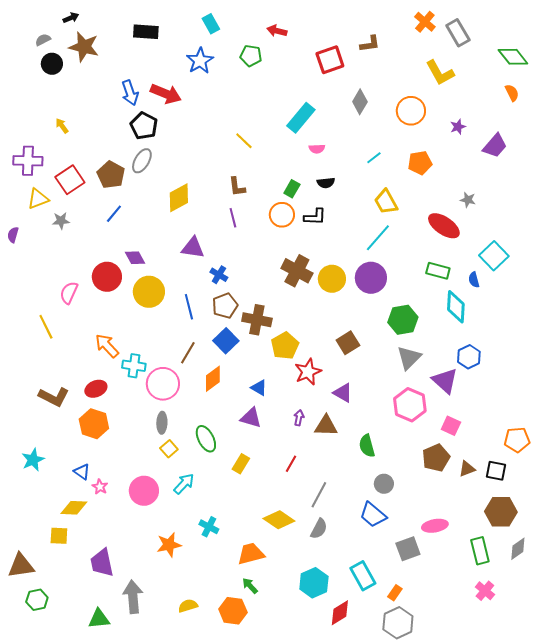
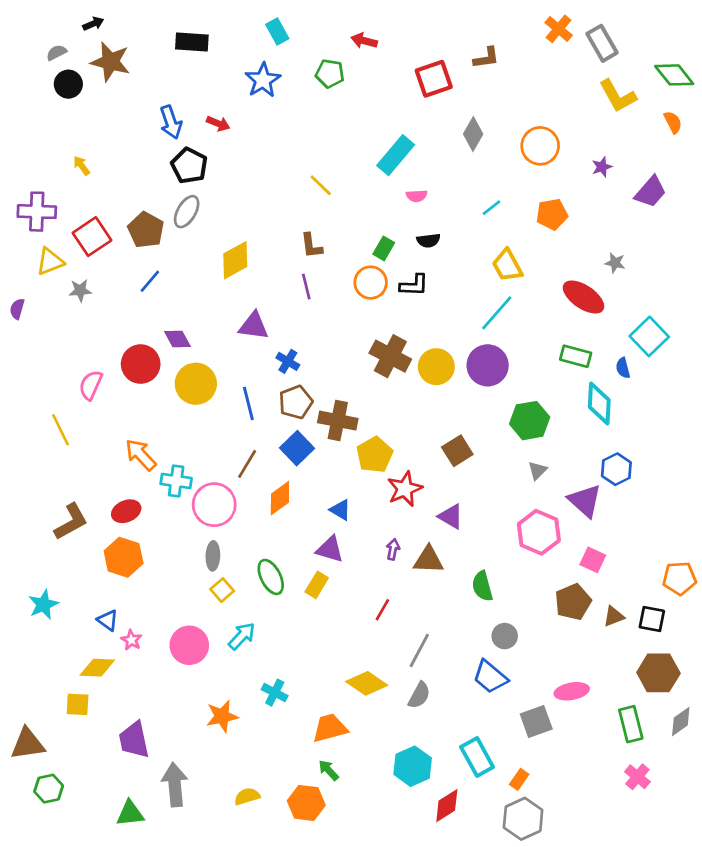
yellow L-shape: (440, 73) -> (618, 96), moved
red arrow: (166, 94) -> (218, 124), size x0.6
gray triangle: (409, 358) -> (538, 470), size x0.6
brown L-shape: (54, 397) -> (71, 522), turned -56
yellow rectangle: (241, 464) -> (317, 585), moved

